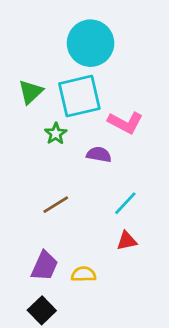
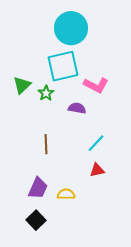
green triangle: (31, 92) -> (22, 85), moved
brown line: (56, 205) -> (46, 144), turned -60

